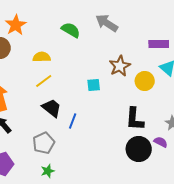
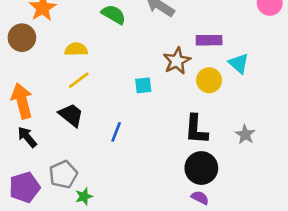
purple rectangle: (159, 44) -> (209, 40), moved
black trapezoid: (52, 108) -> (71, 115), moved
purple semicircle: (161, 142) -> (200, 198), moved
gray pentagon: (44, 143) -> (63, 174), moved

